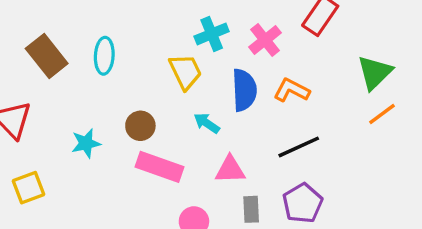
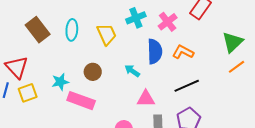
yellow trapezoid: (185, 72) -> (107, 34), moved
pink rectangle: (159, 167) -> (81, 101), moved
yellow square: (29, 188) -> (28, 93), moved

